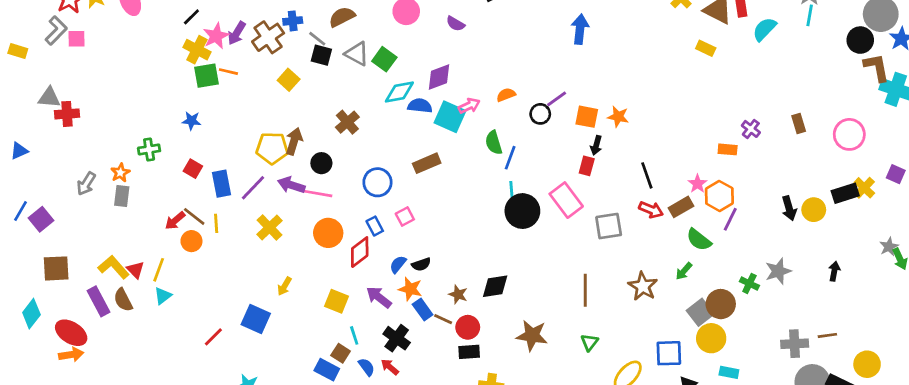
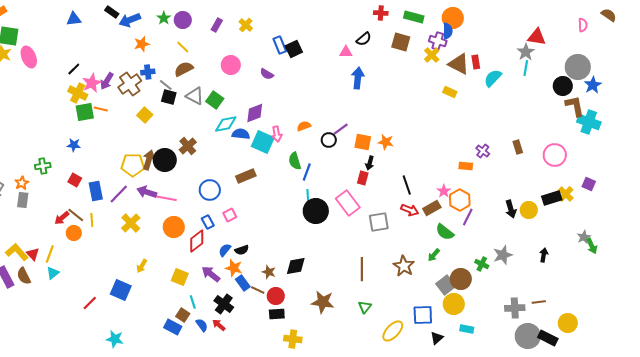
pink arrow: (469, 106) -> (277, 134), turned 105
black circle: (321, 163) -> (165, 160), moved, size x1.5

